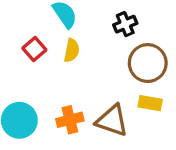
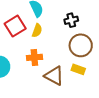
red square: (34, 49) -> (15, 26), size x1.5
orange cross: (70, 120) -> (34, 57), moved

